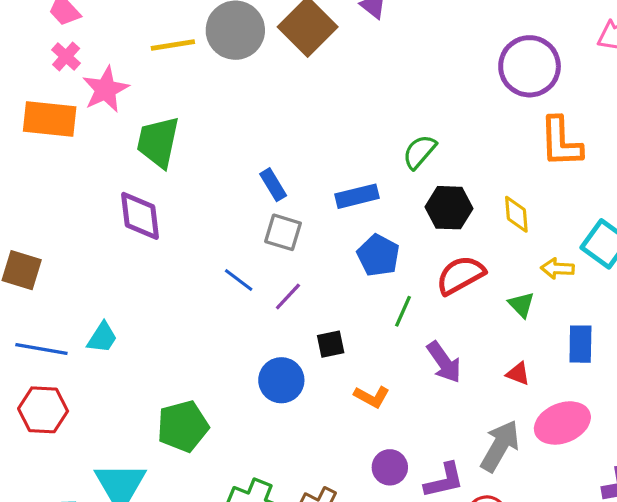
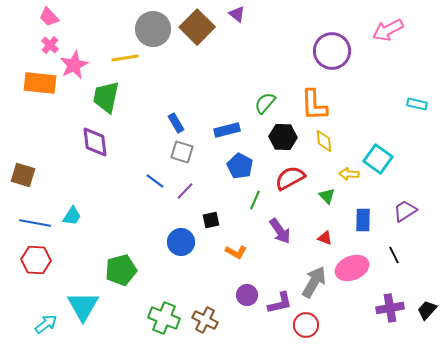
yellow line: (173, 45) -> (125, 58), moved
orange L-shape: (561, 142) -> (314, 105), moved

